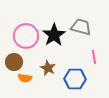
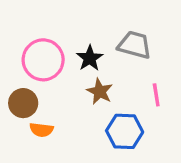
black star: (54, 35) -> (90, 58), size x0.7
brown star: (48, 68) -> (100, 91), moved

